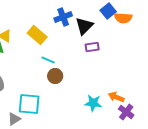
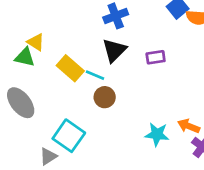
black triangle: (84, 26) -> (114, 50), moved
yellow rectangle: (37, 35) -> (70, 68), moved
cyan square: (29, 104) -> (69, 136), turned 30

